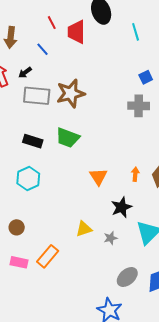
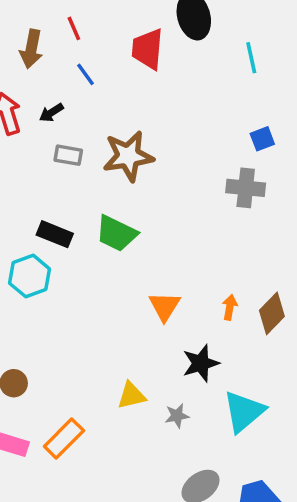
red line: (52, 23) -> (74, 28), moved
gray rectangle: (37, 96) -> (68, 155), size x0.6
cyan hexagon: (28, 178) -> (29, 276), moved

